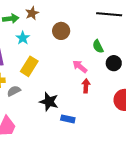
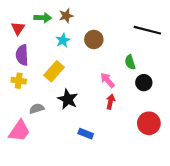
cyan star: (23, 38) -> (63, 40), moved
gray semicircle: (14, 91) -> (37, 109), moved
black star: (49, 102) -> (68, 99), moved

